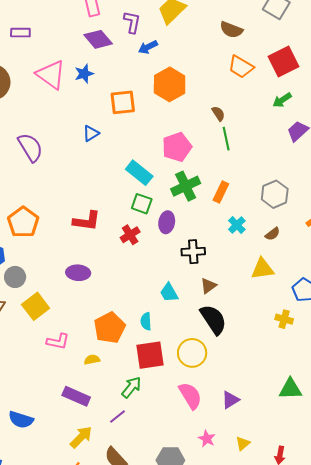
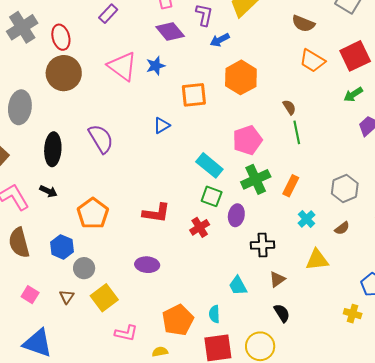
purple rectangle: (20, 33) -> (108, 14), moved, turned -48
yellow triangle: (263, 269) -> (317, 260), moved
black semicircle: (213, 319) -> (282, 313), size x0.6

